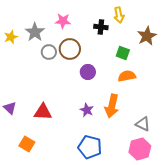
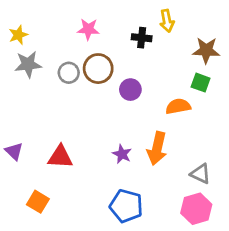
gray star: (35, 32) -> (28, 64), moved, turned 30
brown star: (147, 36) -> (206, 50), turned 30
yellow star: (11, 37) -> (18, 35), moved
green square: (123, 53) -> (201, 83), moved
purple circle: (88, 72) -> (130, 90), moved

